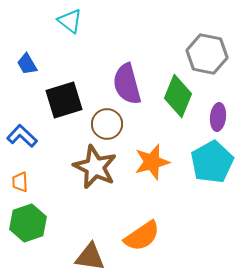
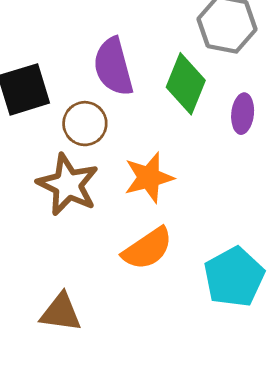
cyan pentagon: (212, 162) -> (234, 277), moved
orange semicircle: (142, 236) -> (147, 249), moved

